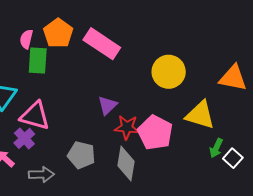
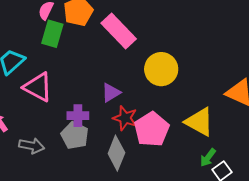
yellow circle: (169, 72) -> (161, 69), moved
purple cross: (24, 138) -> (78, 116), moved, turned 30

